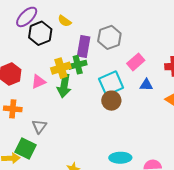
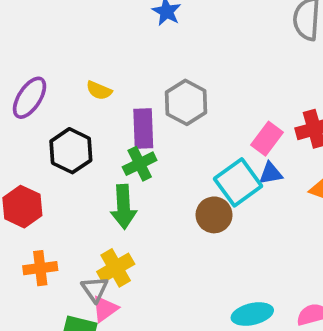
black hexagon: (40, 33) -> (71, 151), moved
pink rectangle: (136, 62) -> (267, 139), moved
yellow cross: (61, 68) -> (116, 268), moved
pink triangle: (38, 82) -> (105, 309), moved
cyan square: (111, 83) -> (238, 182), moved

